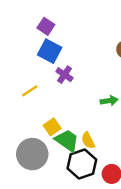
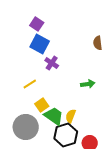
yellow line: (30, 91) -> (30, 84), moved
yellow semicircle: (88, 140) -> (71, 116), turned 48

